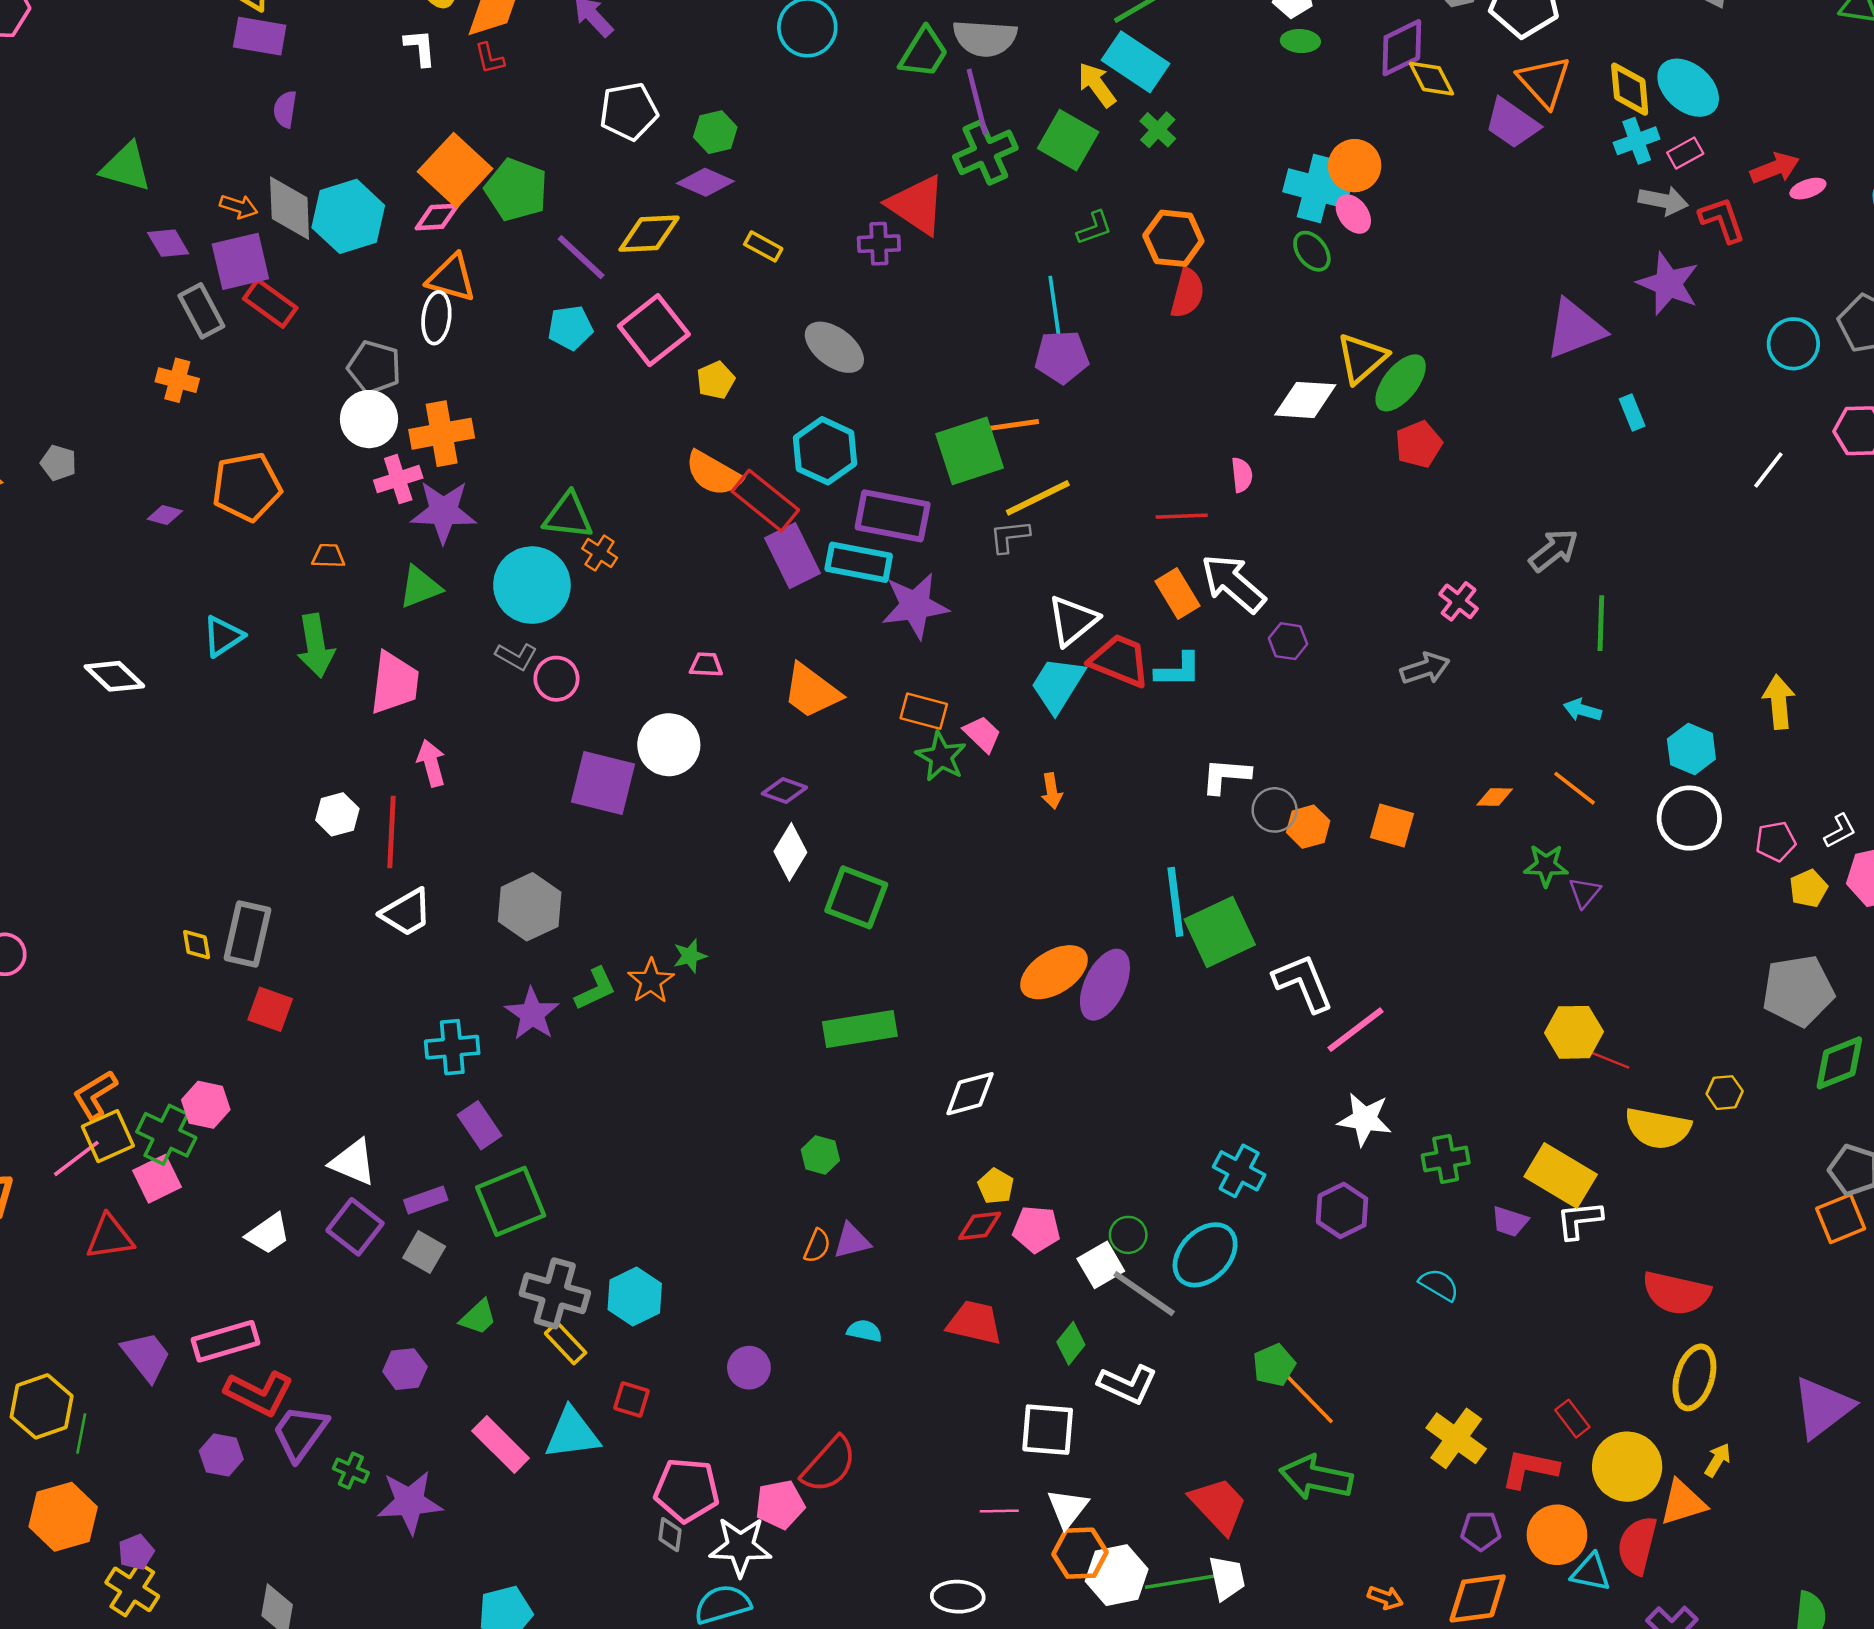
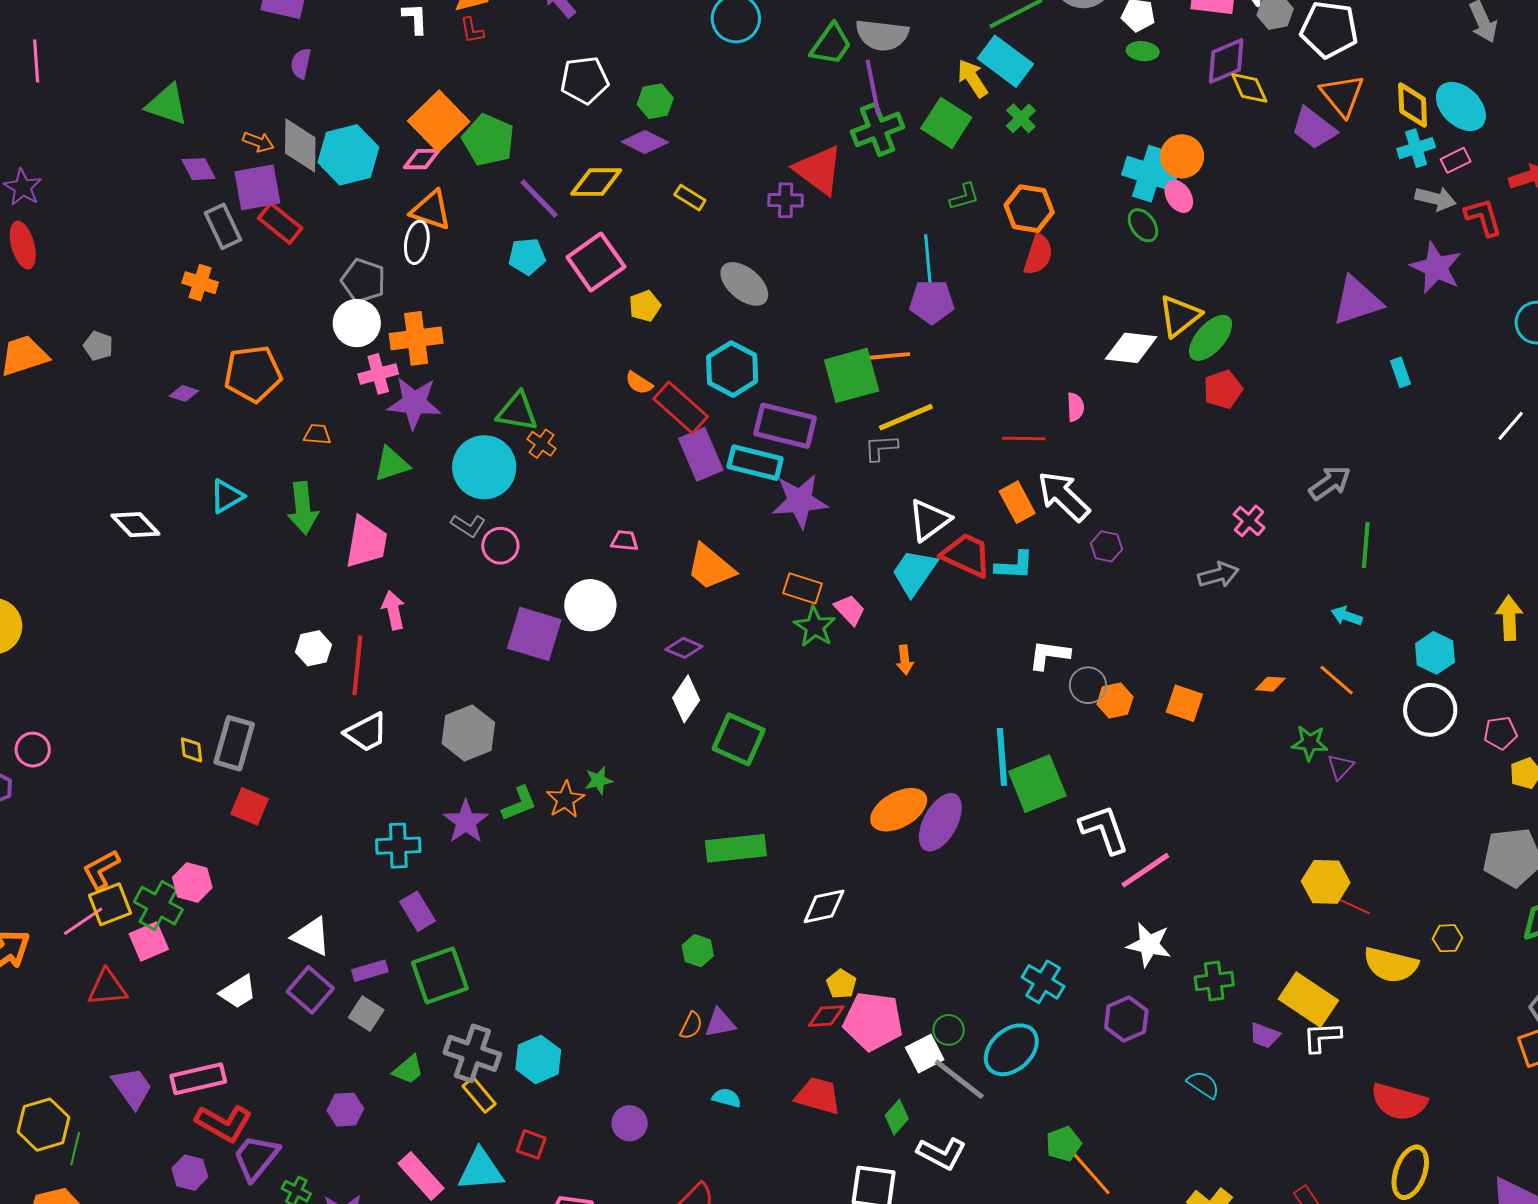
orange semicircle: (713, 473) -> (639, 383), size x0.6
pink pentagon: (1036, 1229) -> (873, 1021), size x1.5

